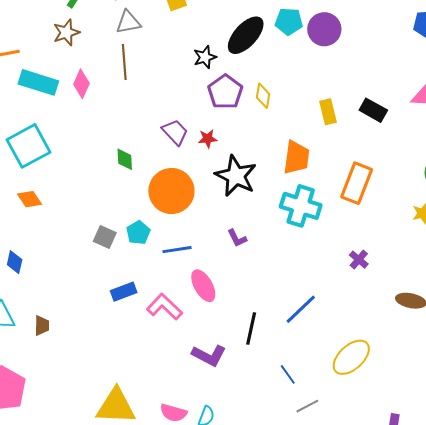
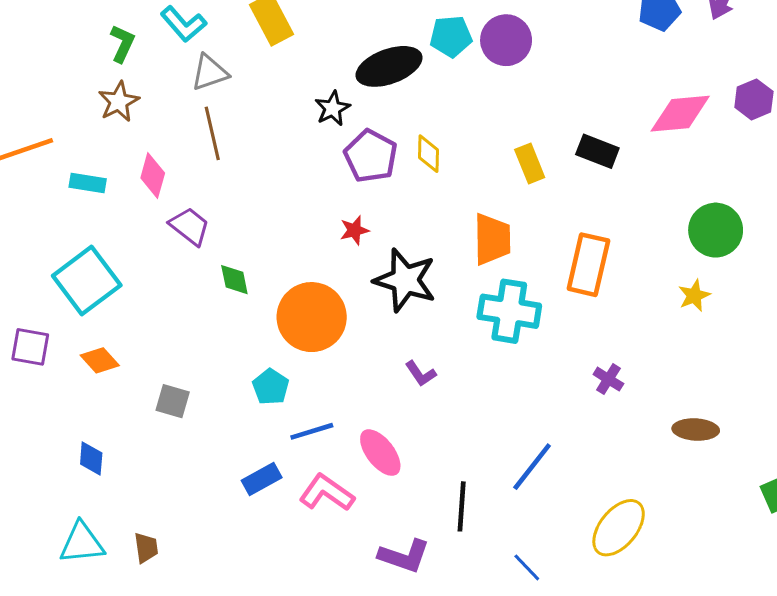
black ellipse: (246, 35) -> (389, 66), turned 36
cyan rectangle: (38, 82) -> (88, 183), size x0.6
purple trapezoid: (175, 132) -> (190, 226), moved
gray square: (105, 237) -> (173, 401), moved
blue line: (177, 250) -> (312, 431), moved

